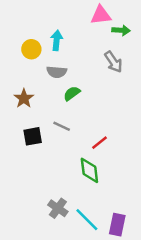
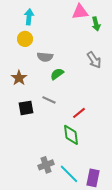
green arrow: (121, 30) -> (96, 24), turned 72
cyan arrow: (57, 40) -> (29, 17), moved
gray arrow: (113, 62) -> (94, 60), moved
gray cross: (58, 208) -> (46, 165), turned 35

